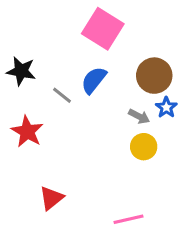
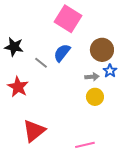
gray arrow: (139, 116) -> (92, 77), turned -32
red triangle: (51, 198) -> (34, 131), size x1.4

